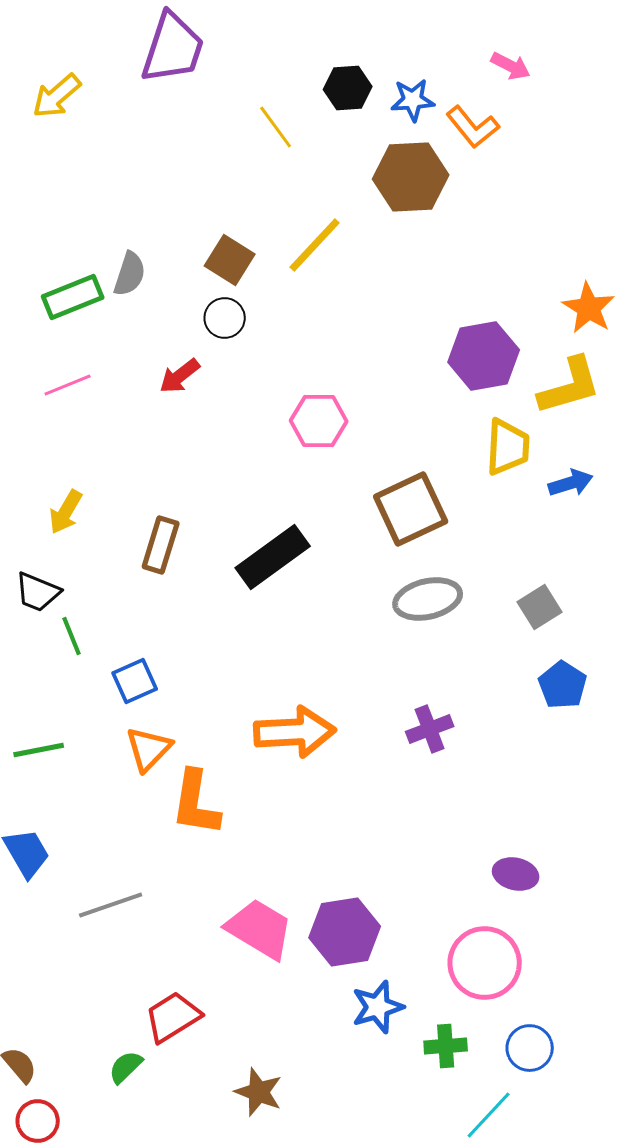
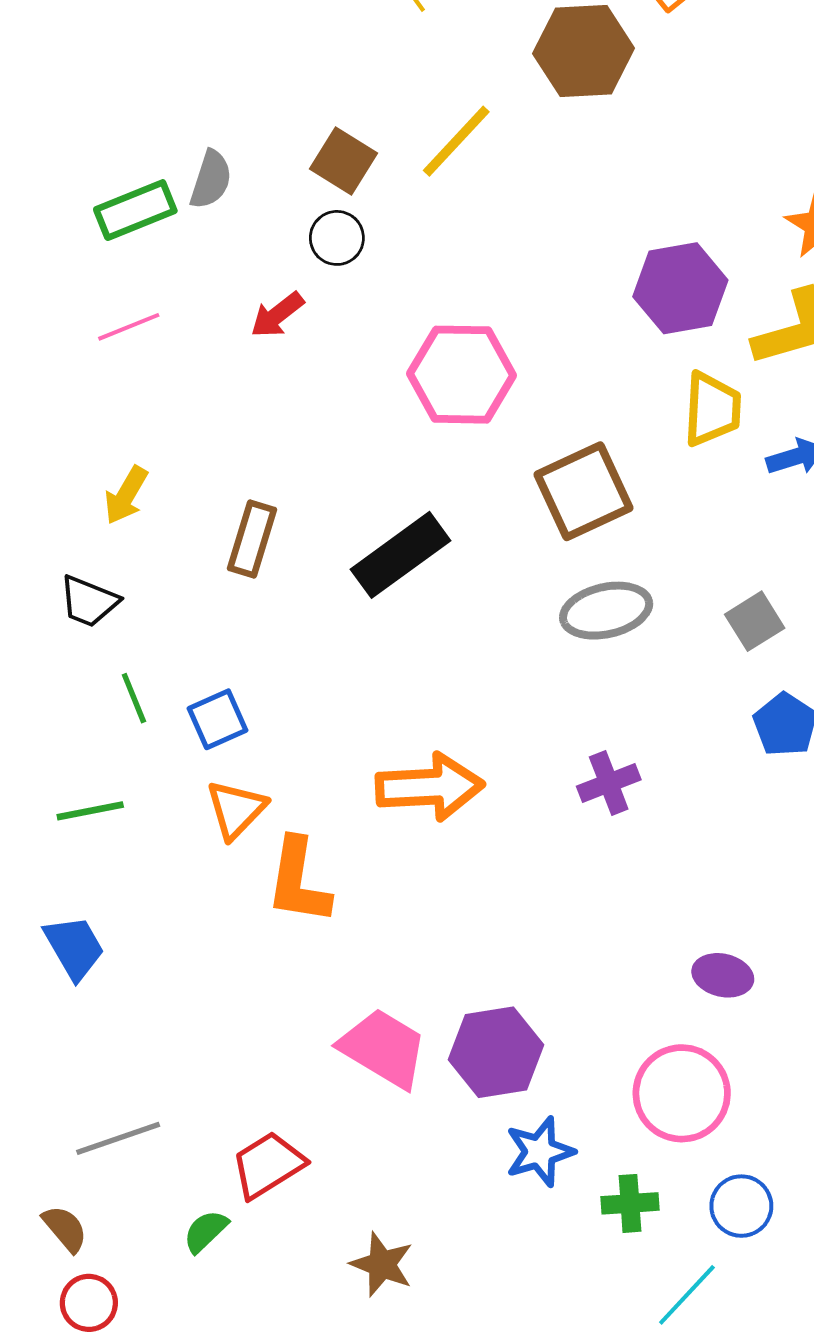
pink hexagon: (319, 421) -> (462, 375), size x1.4
green line: (72, 636) -> (134, 698), moved
gray line: (111, 905) -> (118, 1138), moved

